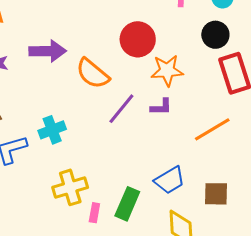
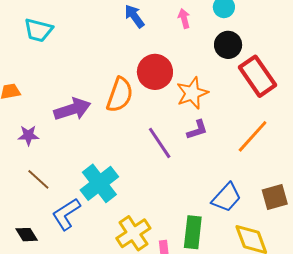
orange semicircle: (93, 74) -> (120, 95), moved, turned -93
purple line: (121, 109) -> (160, 143), turned -56
cyan cross: (52, 130) -> (99, 183), size x1.4

